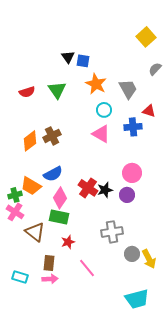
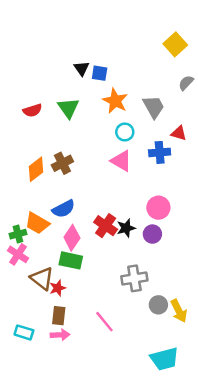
red star: (68, 242) -> (58, 288), moved

